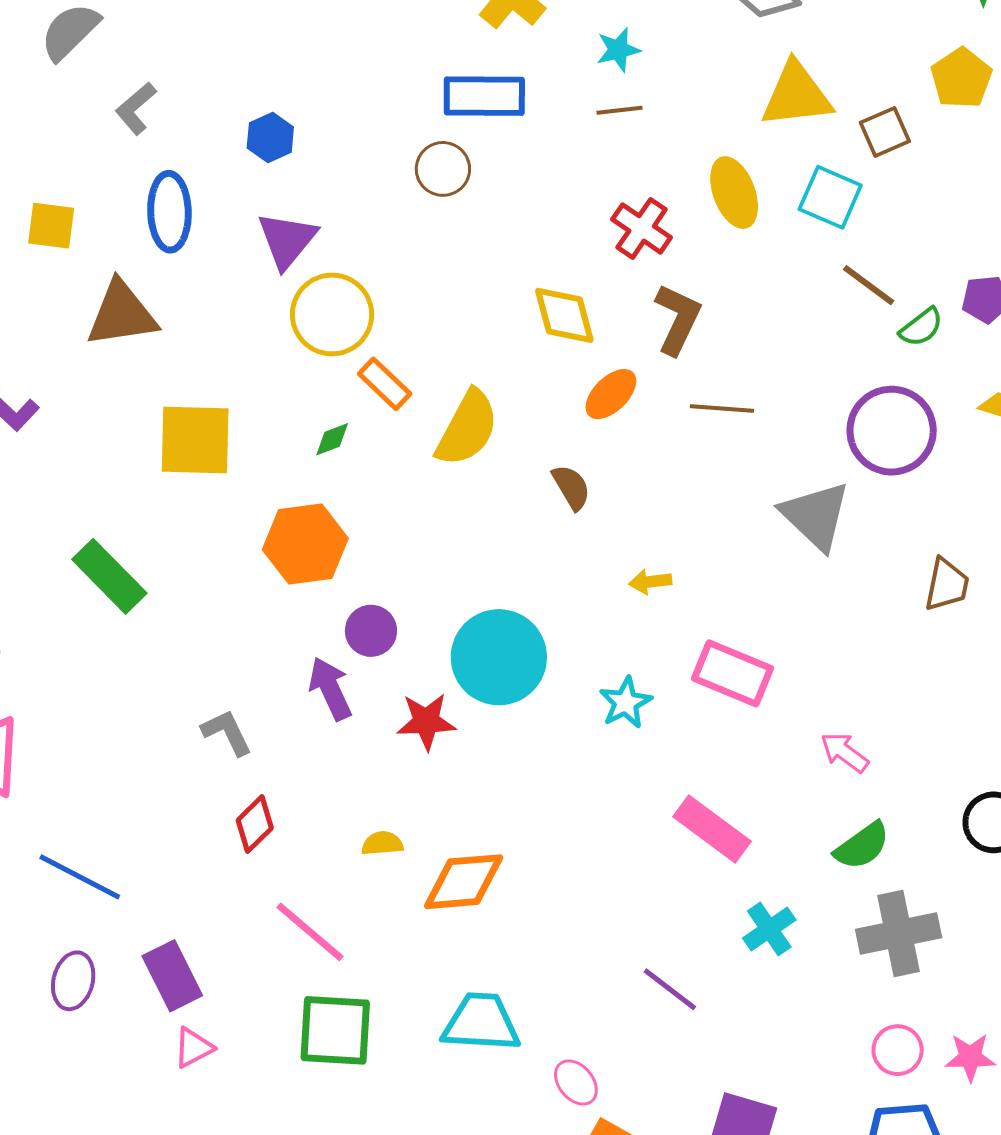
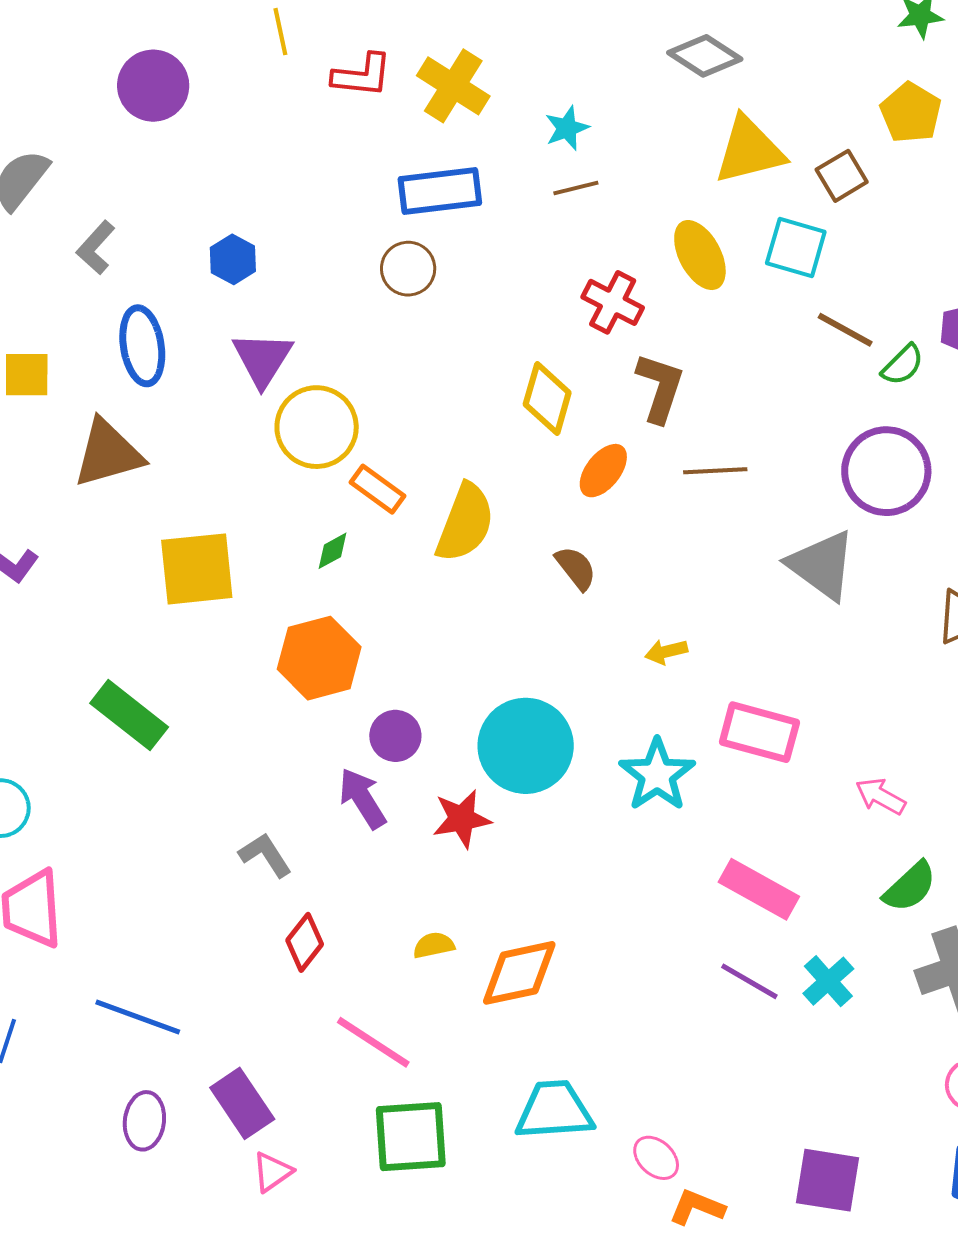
yellow diamond: (564, 315) -> (547, 398), turned 38
cyan star: (626, 703) -> (657, 775), size x1.4
purple line: (670, 989) -> (749, 981), moved

